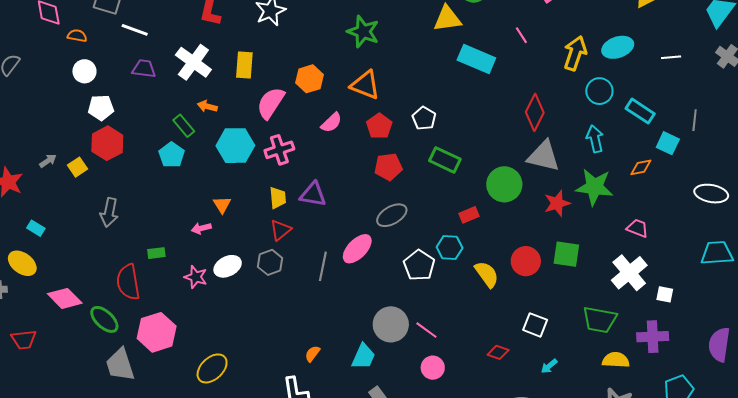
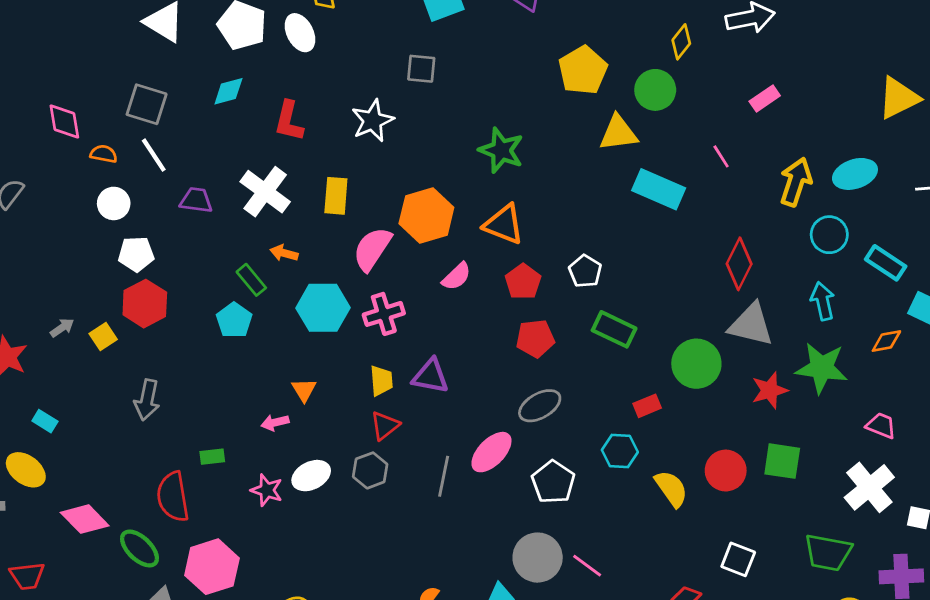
white line: (135, 30) -> (154, 155), moved, turned 36
orange hexagon: (310, 79) -> (426, 216), size x1.4
white pentagon: (419, 265) -> (553, 482), moved

